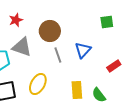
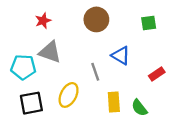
brown circle: (50, 31) -> (96, 19), moved
blue triangle: (83, 50) -> (121, 55), turned -42
gray line: (58, 55) -> (95, 72), moved

